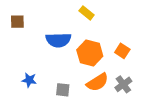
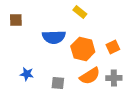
orange square: (122, 51) -> (113, 47), turned 32
gray cross: (123, 84) -> (114, 78), turned 35

